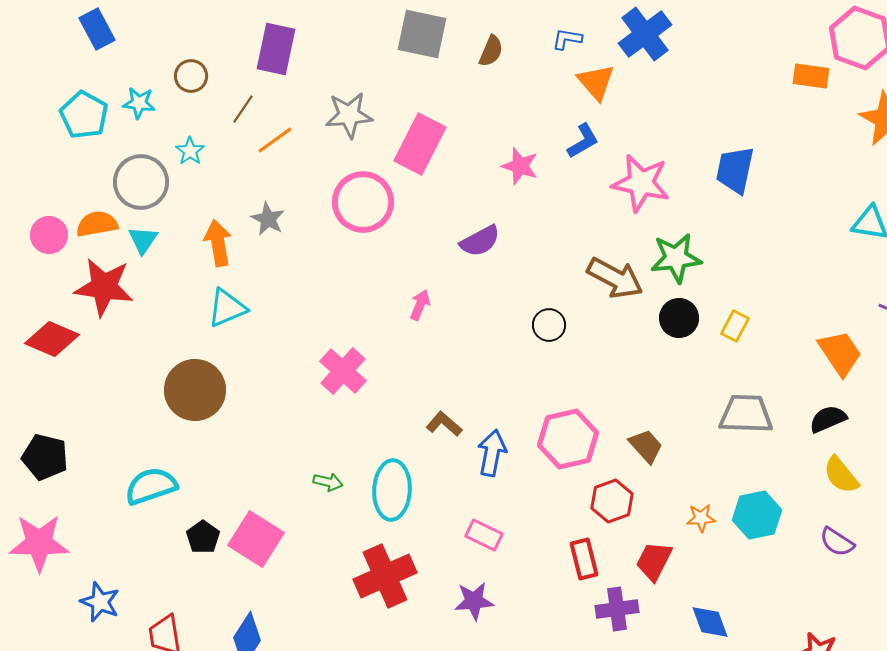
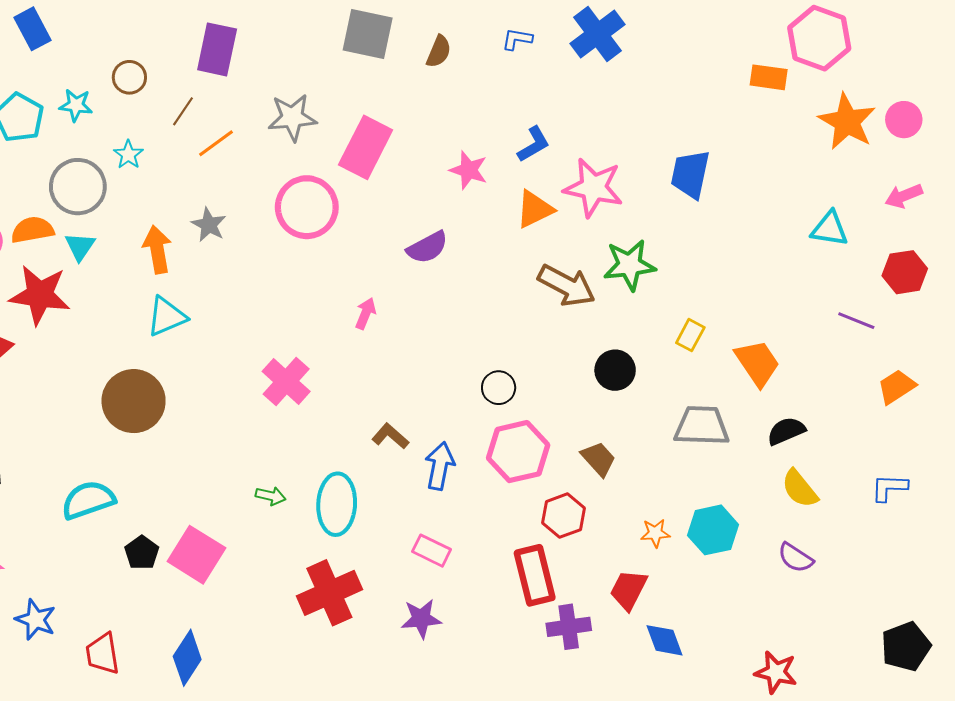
orange triangle: (596, 82) -> (535, 209), moved, turned 45
black circle: (679, 318) -> (615, 370), moved
black circle: (549, 325) -> (499, 388), moved
orange trapezoid: (840, 353) -> (757, 363), moved
red rectangle: (584, 559) -> (535, 575), size x1.4
red trapezoid: (654, 561) -> (628, 590), moved

